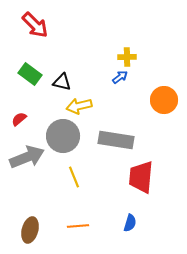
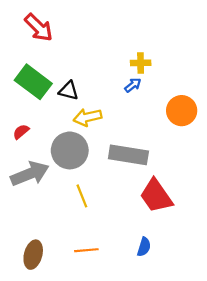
green rectangle: (30, 74) -> (33, 82), size x1.4
red trapezoid: (141, 177) -> (156, 196), turned -40

